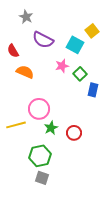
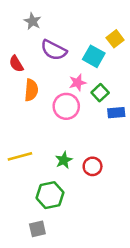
orange semicircle: (25, 72) -> (31, 90), turned 72
blue rectangle: (93, 90) -> (116, 113), turned 72
pink circle: (39, 109) -> (66, 106), moved
gray square: (42, 178) -> (37, 229), moved, turned -32

